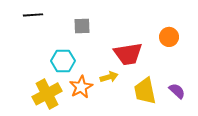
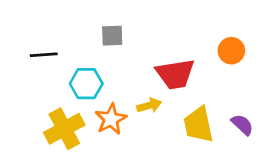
black line: (33, 15) -> (44, 55), moved

